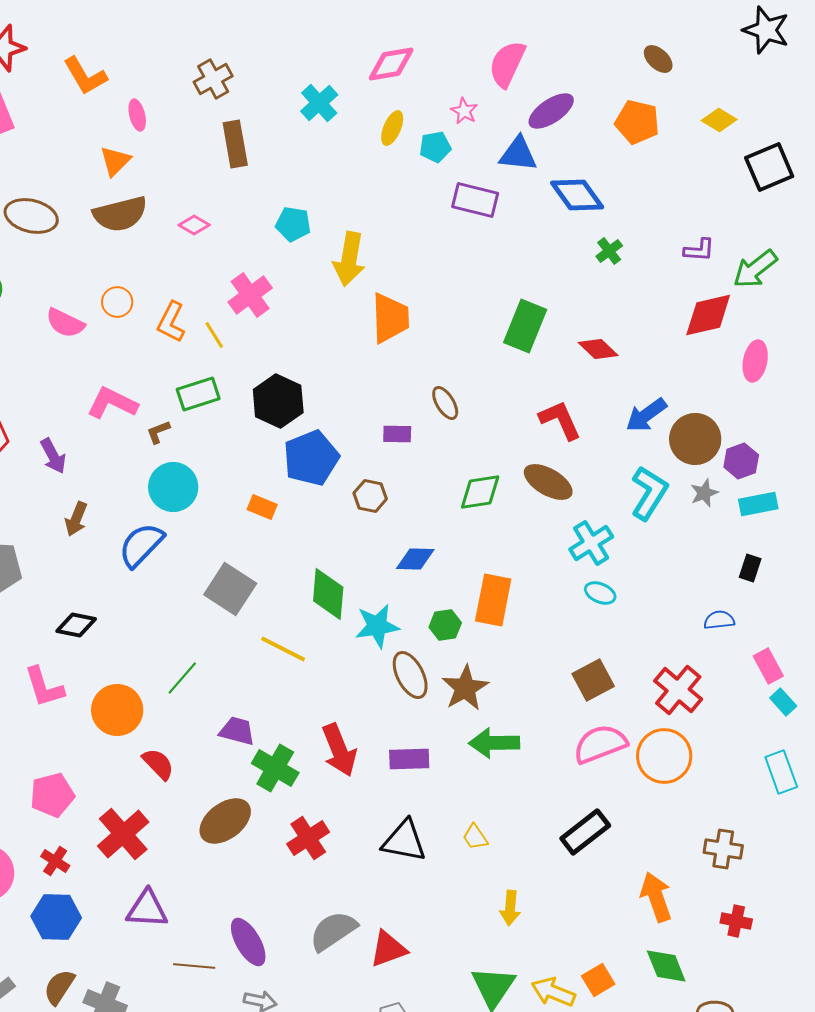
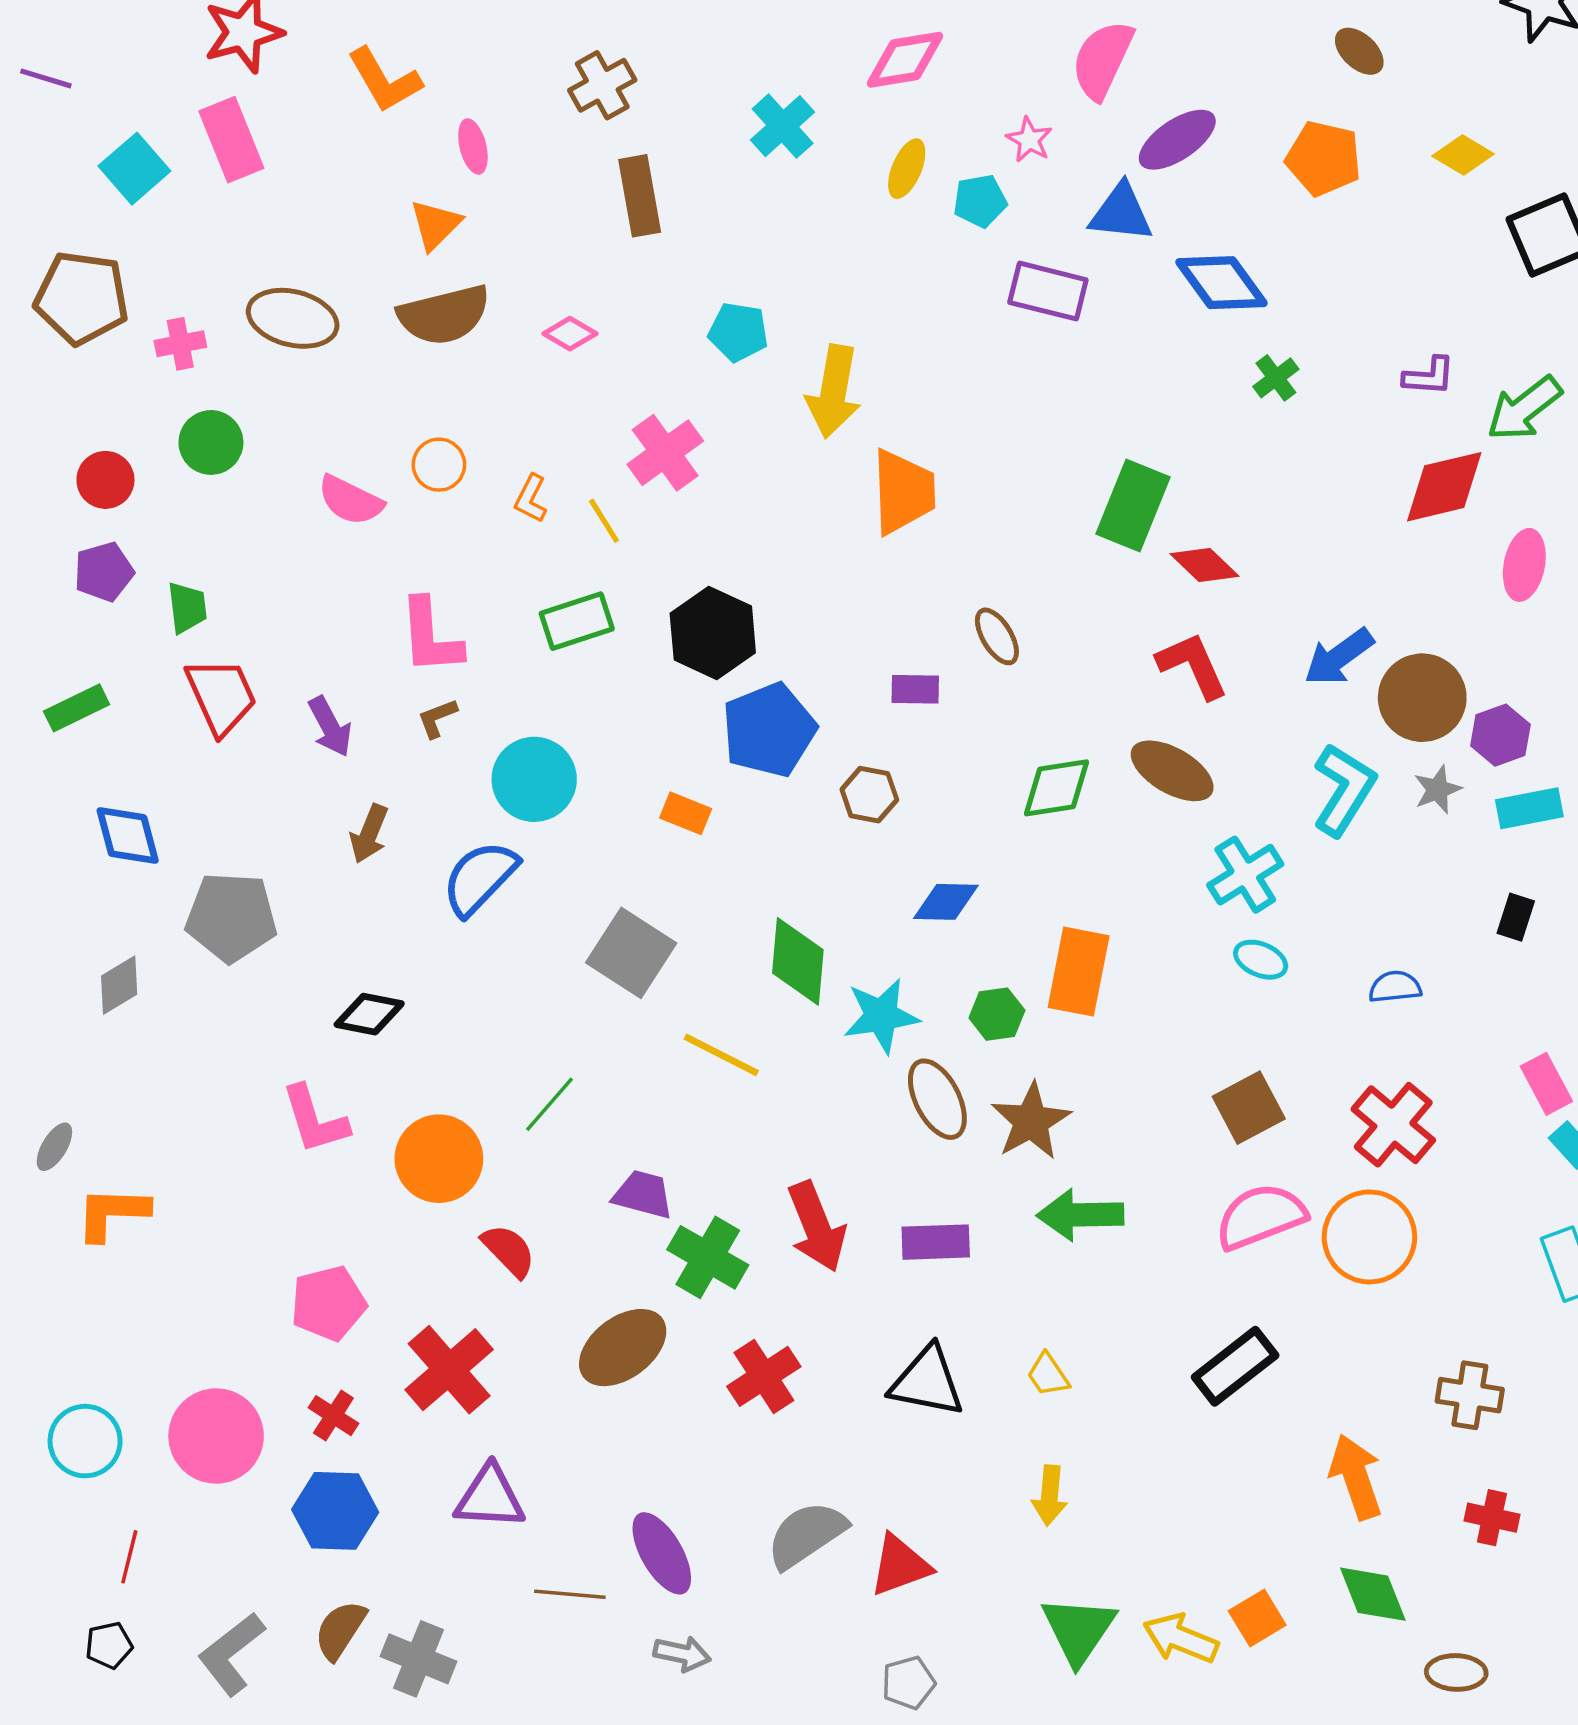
orange L-shape: (171, 322) -> (531, 499), size x0.7
red diamond: (598, 349) -> (1204, 565), moved
pink L-shape: (112, 403) -> (430, 636), turned -120
brown L-shape: (158, 432) -> (437, 718), moved
blue semicircle: (719, 620) -> (1395, 987), moved
yellow arrow: (510, 908) -> (1050, 1496), moved

